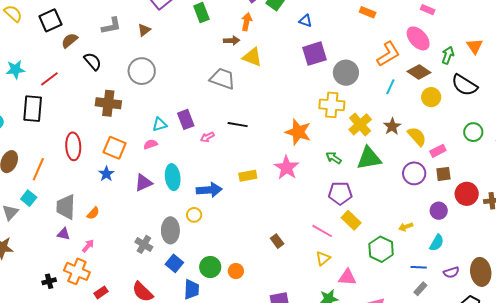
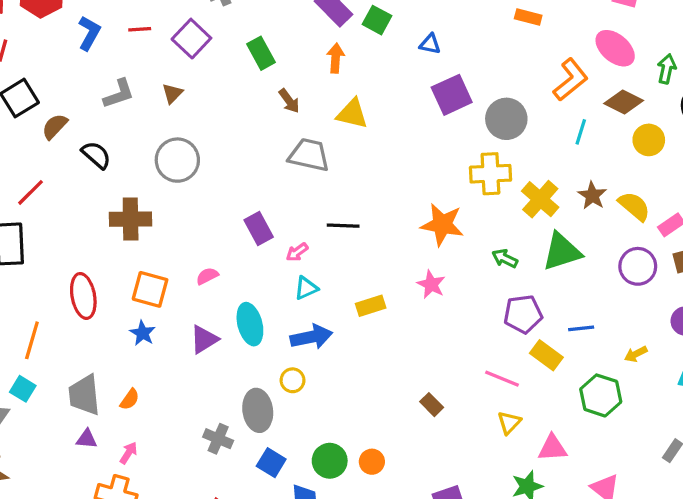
brown arrow: (232, 41) -> (289, 101), moved, turned 63
cyan triangle: (160, 124) -> (306, 288), moved
pink star: (287, 168) -> (431, 284), size x0.7
blue line: (419, 267) -> (581, 328), moved

